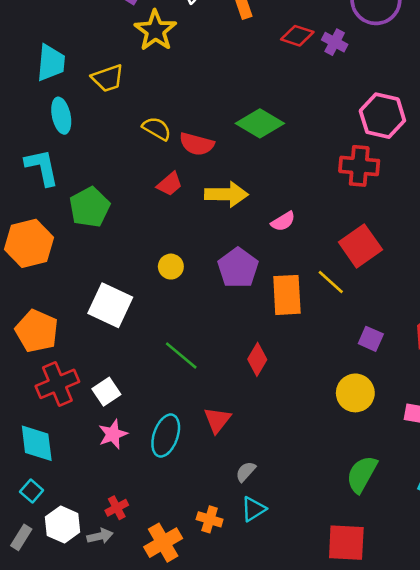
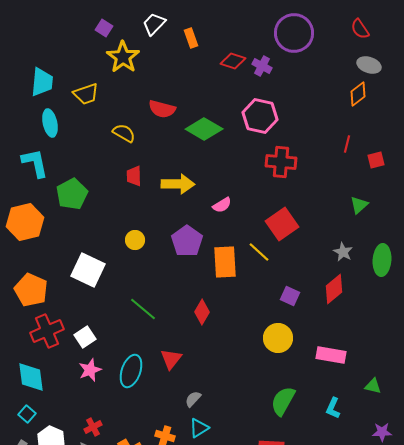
pink hexagon: (382, 116) -> (260, 116), moved
red semicircle: (197, 144) -> (162, 109), moved
red trapezoid: (170, 184) -> (134, 176), turned 130

